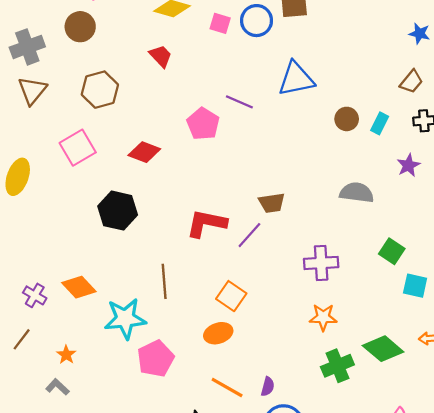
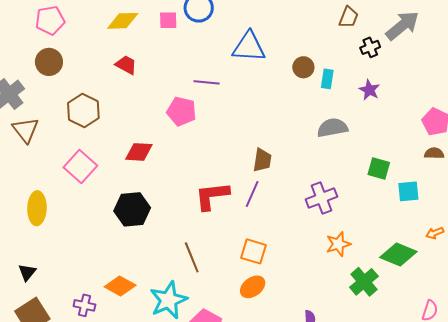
blue triangle: (296, 79) -> (249, 47), turned 33
cyan rectangle: (380, 123) -> (327, 79), moved
brown trapezoid: (272, 203) -> (262, 160), turned -55

